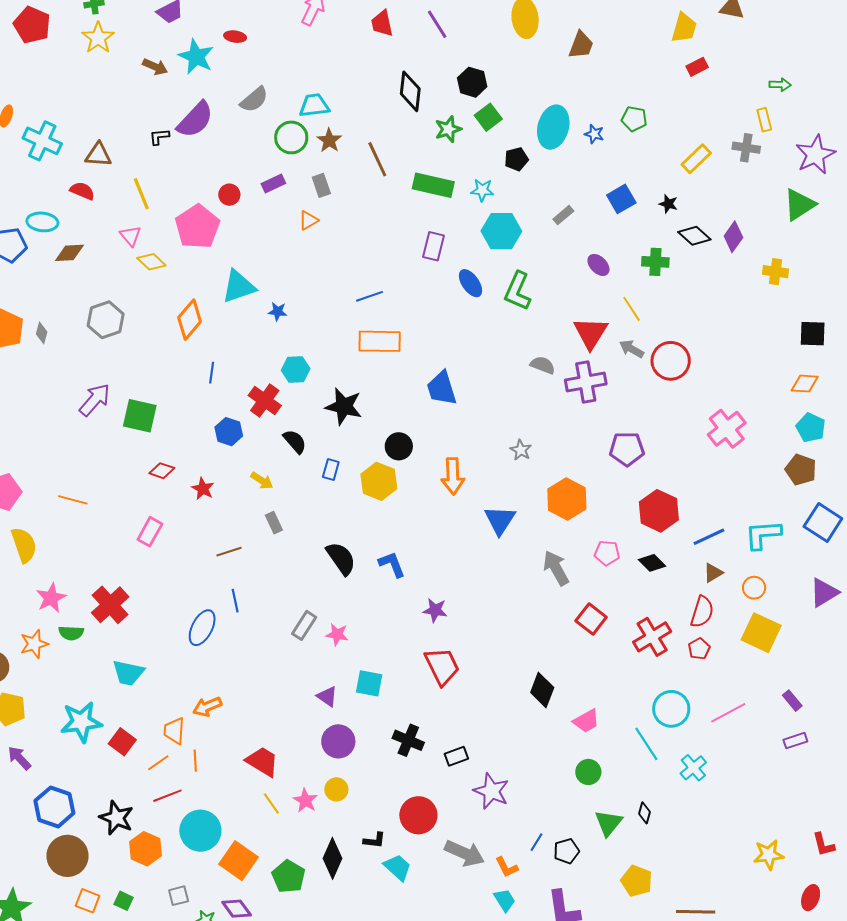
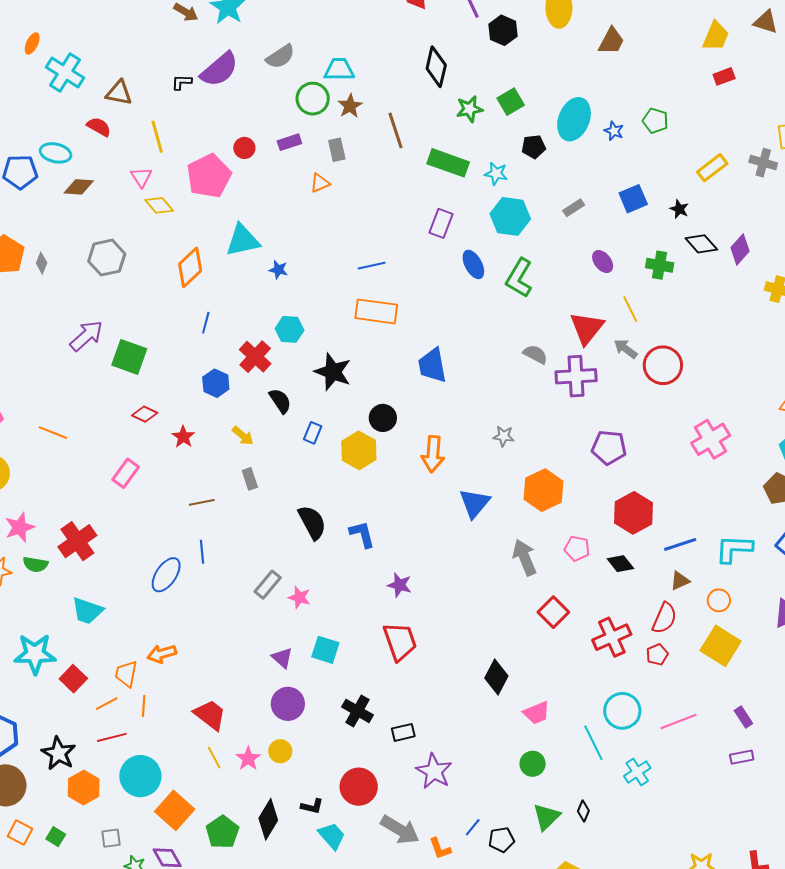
black hexagon: (472, 82) -> (503, 30), moved
gray star: (521, 450) -> (504, 436), turned -30

